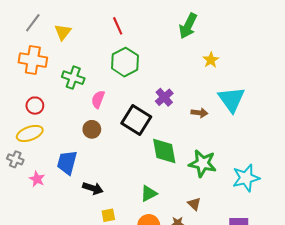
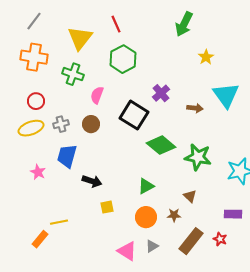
yellow triangle: (63, 32) -> (80, 38), moved, size x1.5
green diamond: (164, 151) -> (161, 145), turned -40
gray cross: (15, 159) -> (61, 124), moved, turned -35

